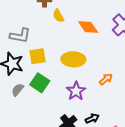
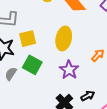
yellow ellipse: (73, 59) -> (64, 38), turned -75

